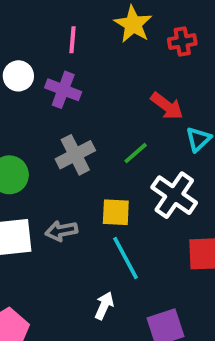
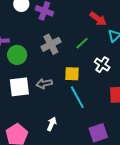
white cross: (174, 195) -> (102, 65), size x0.7
white arrow: (104, 306) -> (52, 124), moved

